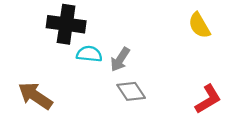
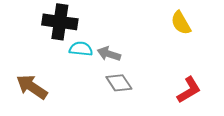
gray arrow: (120, 59) -> (109, 54), turned 75

